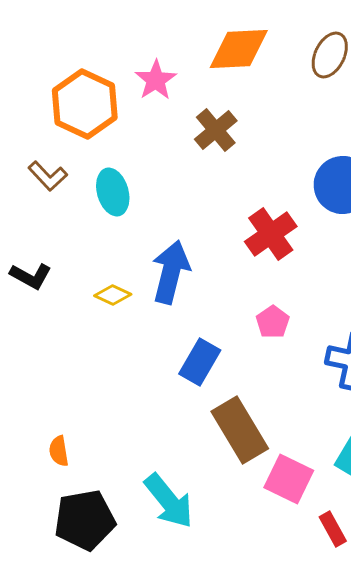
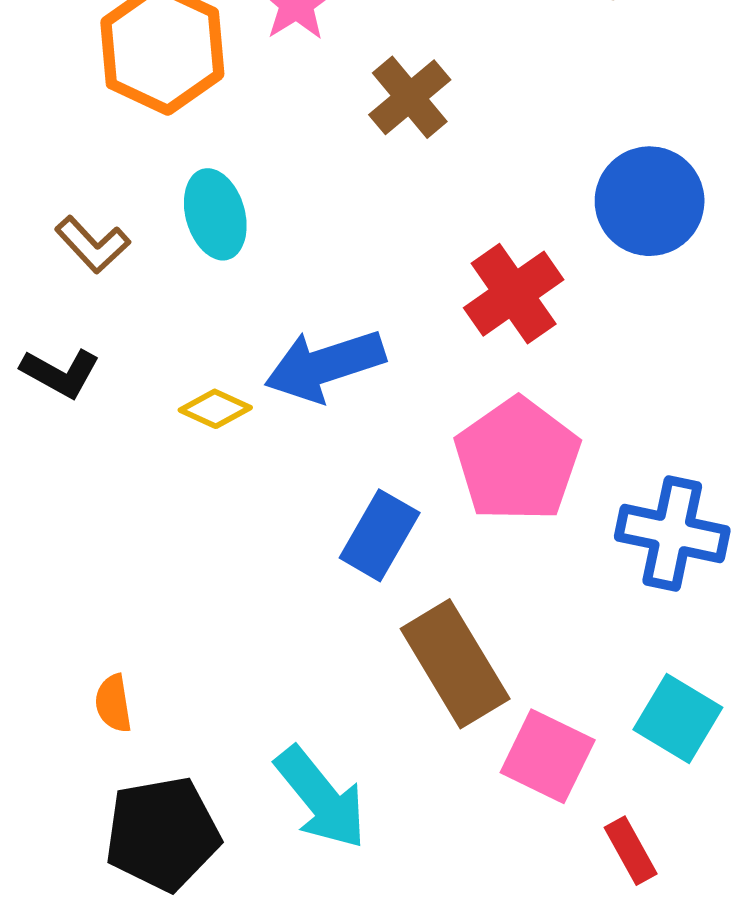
brown L-shape: (48, 176) -> (93, 245), moved
blue arrow: (171, 272) -> (325, 365), turned -122
pink pentagon: (273, 322) -> (517, 460), size x2.0

